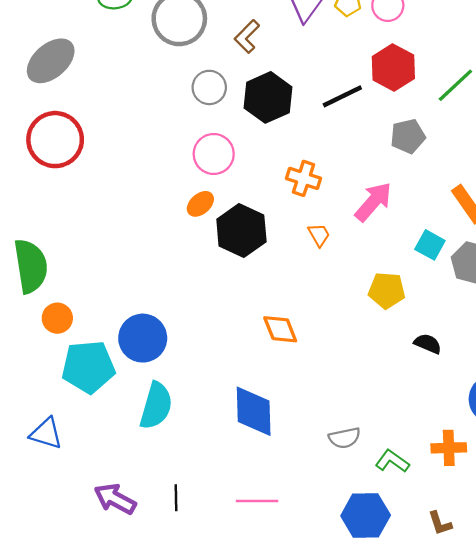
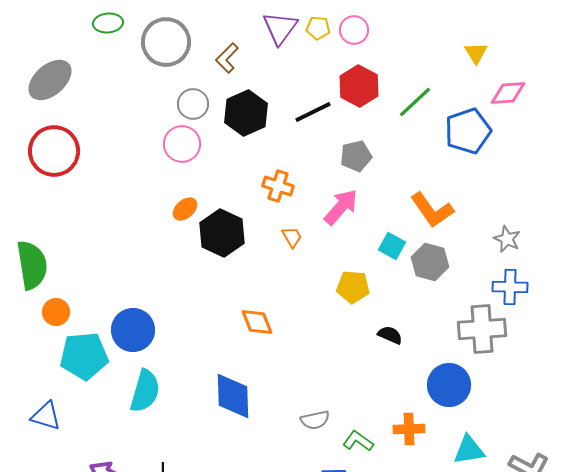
gray pentagon: (408, 136) -> (356, 156), moved
pink circle: (214, 154) -> (182, 144), moved

